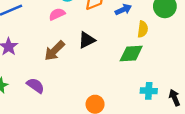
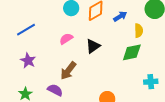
pink semicircle: (57, 14) -> (66, 39), moved
brown arrow: (54, 51) -> (68, 71), moved

